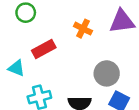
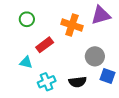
orange cross: (83, 29) -> (72, 25), size x1.5

